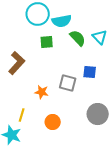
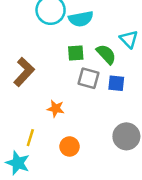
green semicircle: (78, 38) -> (106, 54), moved
green square: (47, 42) -> (76, 53), moved
gray square: (68, 83) -> (88, 78), moved

